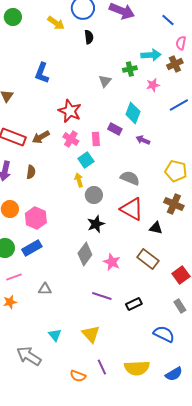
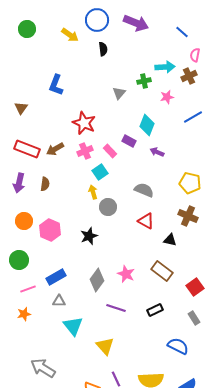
pink cross: (71, 139) -> (85, 151), turned 35
pink rectangle: (96, 139) -> (110, 151), turned -40
red triangle: (132, 209) -> (146, 221), size x0.7
black star: (96, 224) -> (89, 236), moved
blue rectangle: (32, 248) -> (56, 277), moved
gray diamond: (85, 254) -> (97, 280), moved
black rectangle: (134, 304) -> (155, 310), moved
cyan triangle: (55, 335) -> (73, 326), moved, size x1.5

